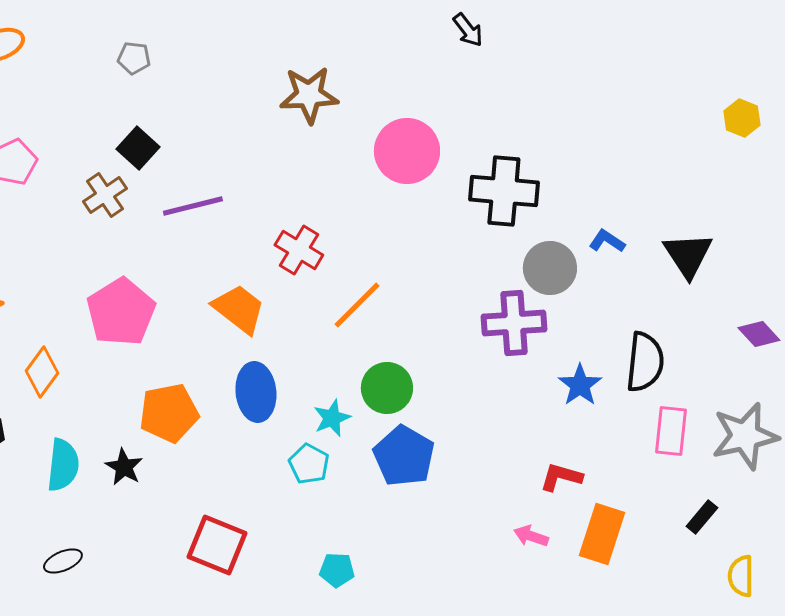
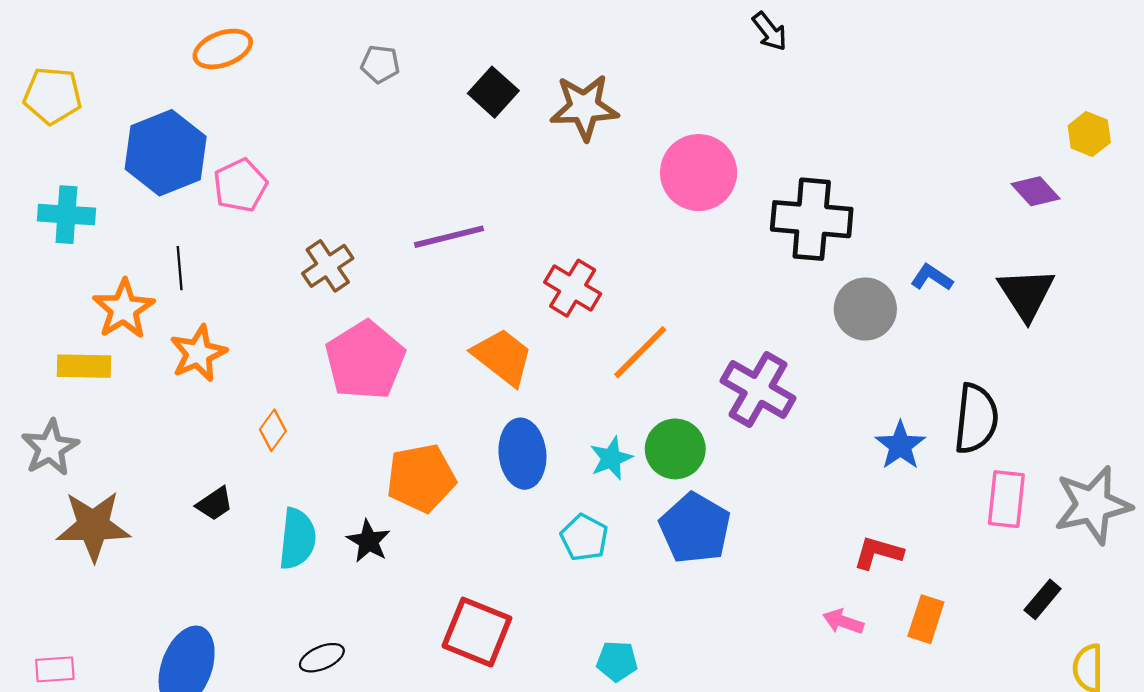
black square: (138, 148) -> (493, 92), moved
brown cross: (105, 195) -> (328, 266), moved
purple cross: (514, 323) -> (758, 389), moved, turned 34
purple diamond: (759, 334) -> (1036, 191), moved
orange diamond: (42, 372) -> (273, 430), size x0.7
cyan star: (332, 418) -> (611, 458), moved
orange rectangle: (602, 534) -> (926, 619), size x0.7
black ellipse: (63, 561) -> (322, 658), moved

